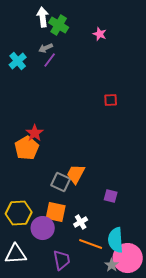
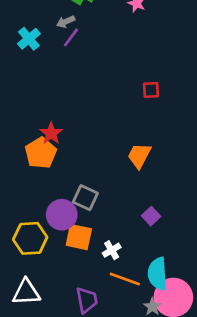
orange trapezoid: (76, 174) -> (139, 156), moved
purple square: (111, 196) -> (151, 216), turned 32
purple circle: (43, 228) -> (62, 215), moved

